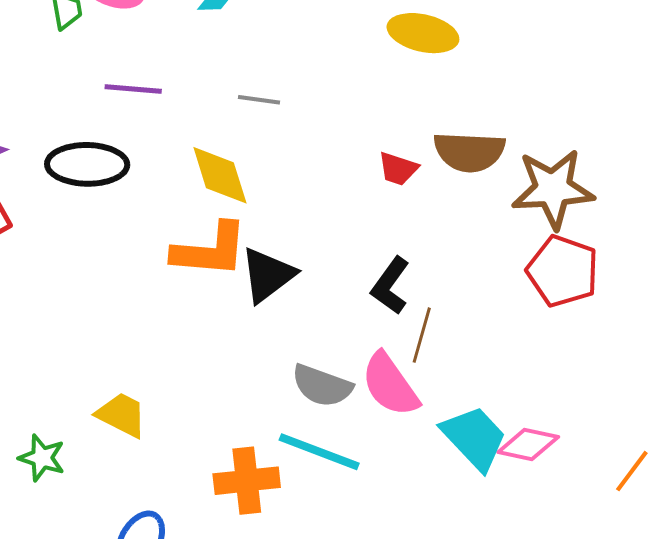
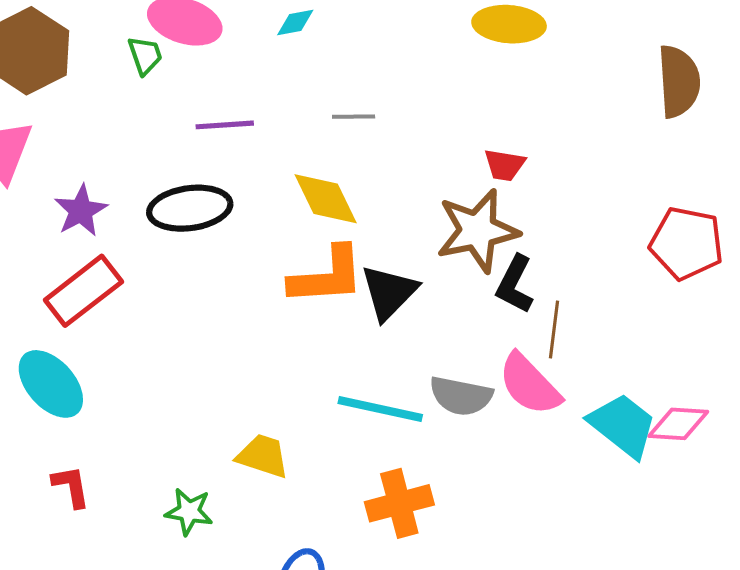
brown semicircle: (469, 152) -> (679, 81), moved, turned -88
brown star: (553, 189) -> (477, 231), moved
cyan line: (319, 452) -> (380, 409), moved

